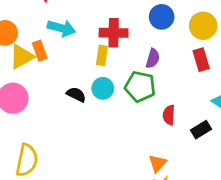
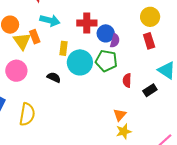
blue circle: (162, 17) -> (106, 33), moved
yellow rectangle: (102, 55) -> (64, 48), moved
yellow triangle: (22, 57) -> (22, 41), turned -36
cyan circle: (103, 88) -> (80, 62), size x1.6
black semicircle: (76, 94) -> (54, 77), moved

